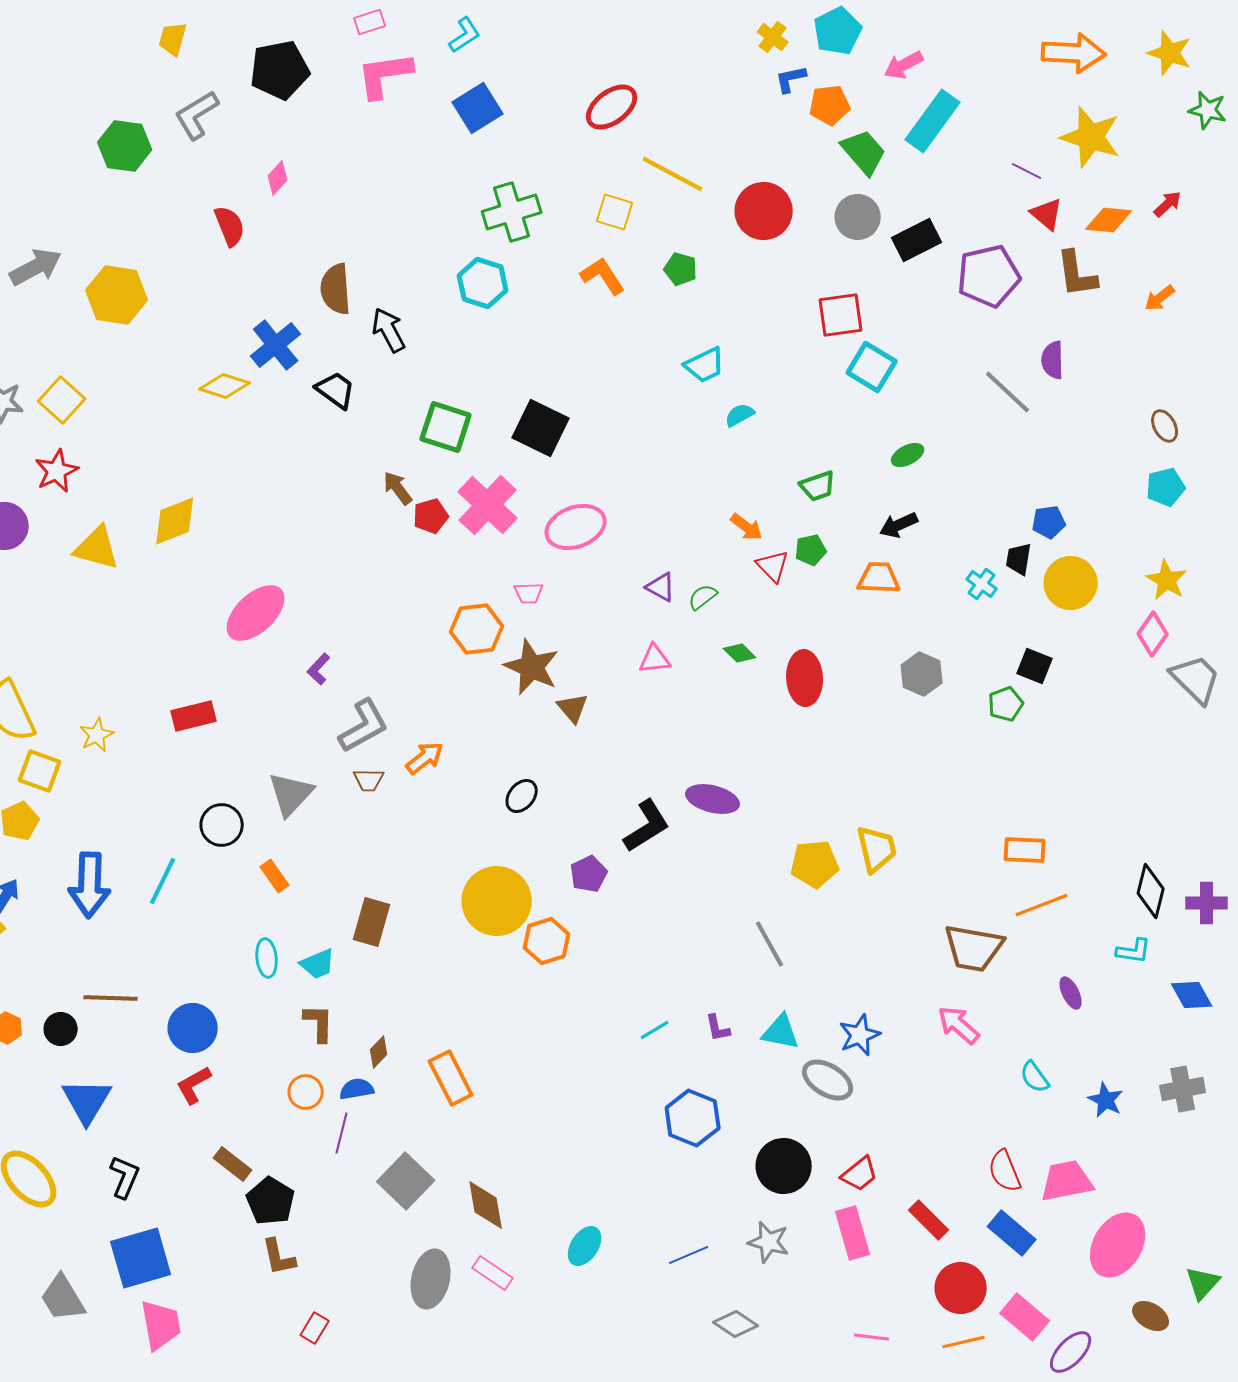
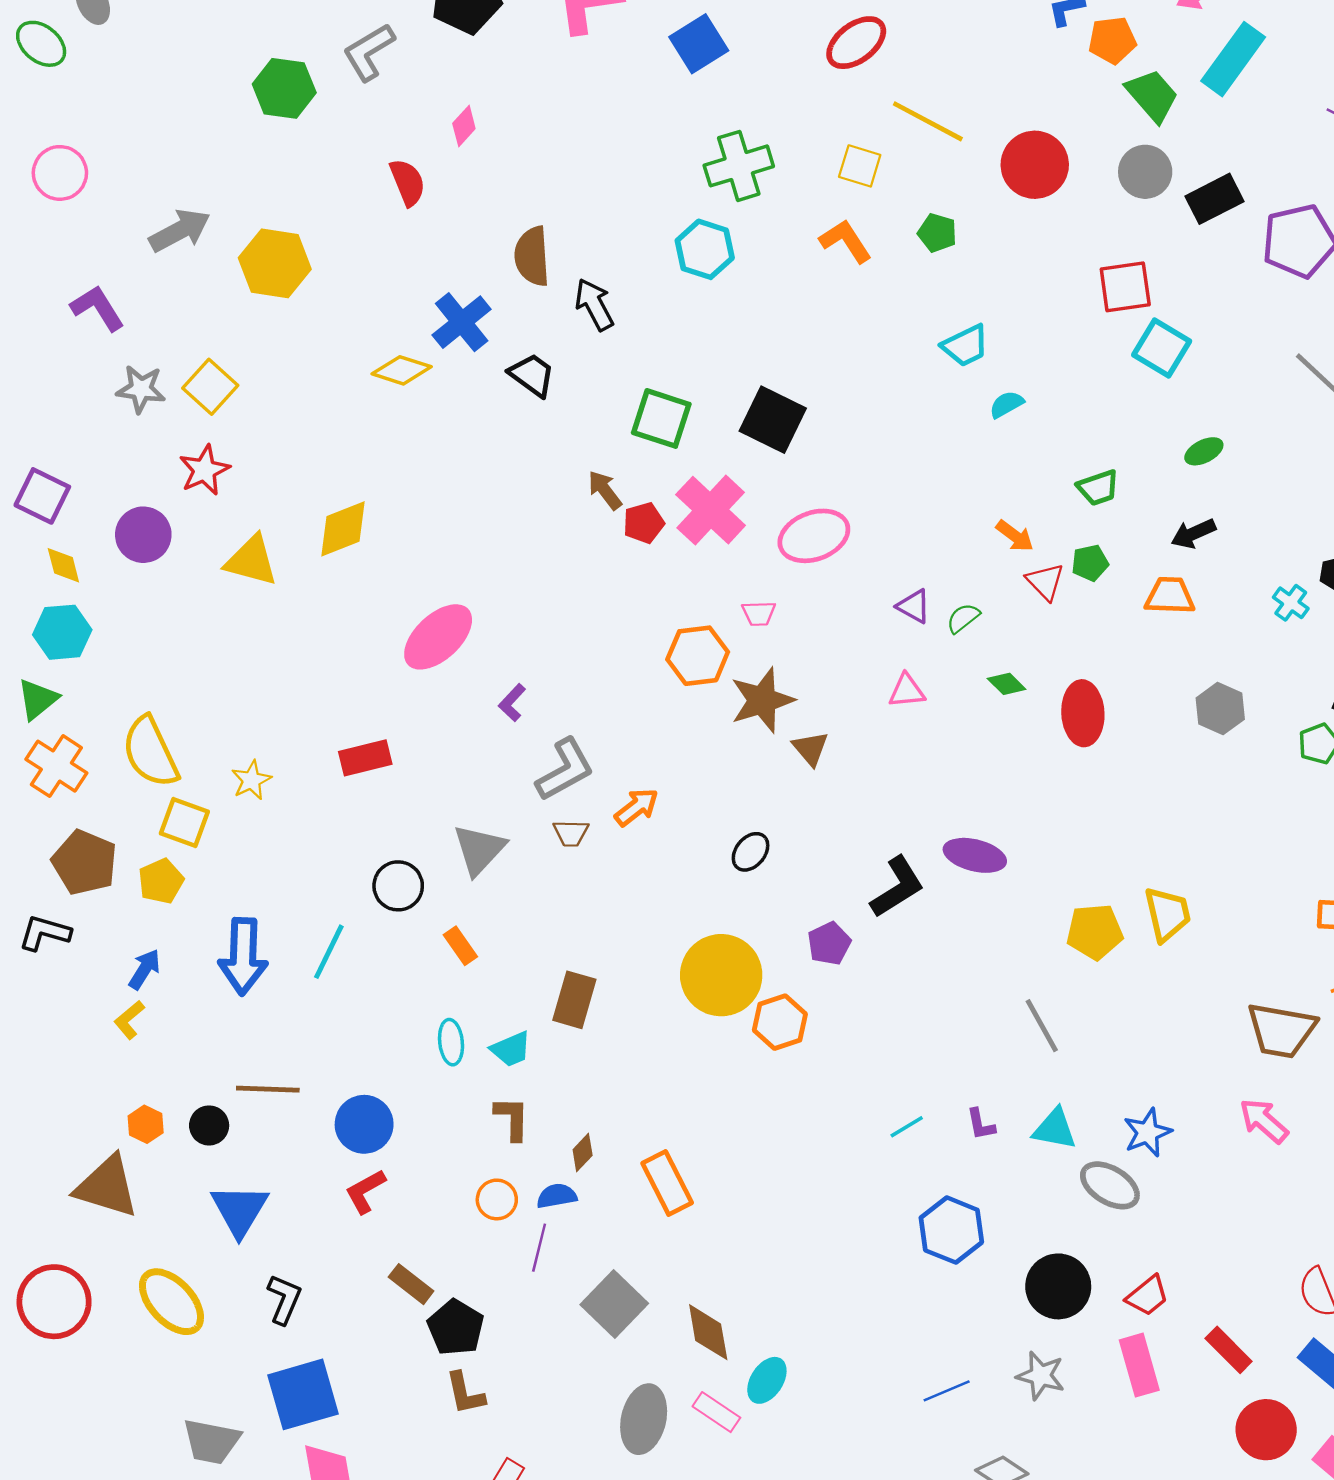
brown star: (532, 667) -> (762, 700), turned 30
cyan ellipse: (585, 1246) -> (767, 1380), moved
gray trapezoid: (63, 1298) -> (211, 1441), turned -48

